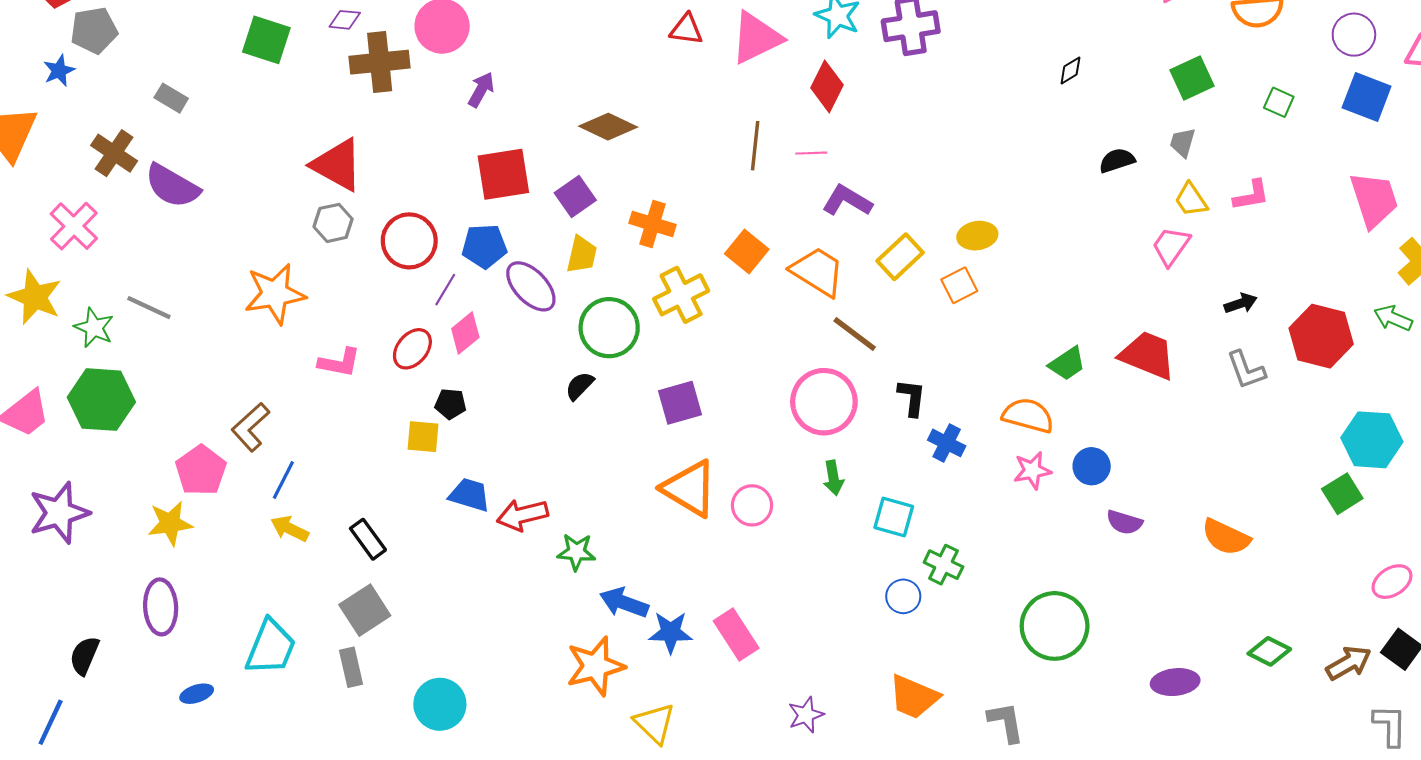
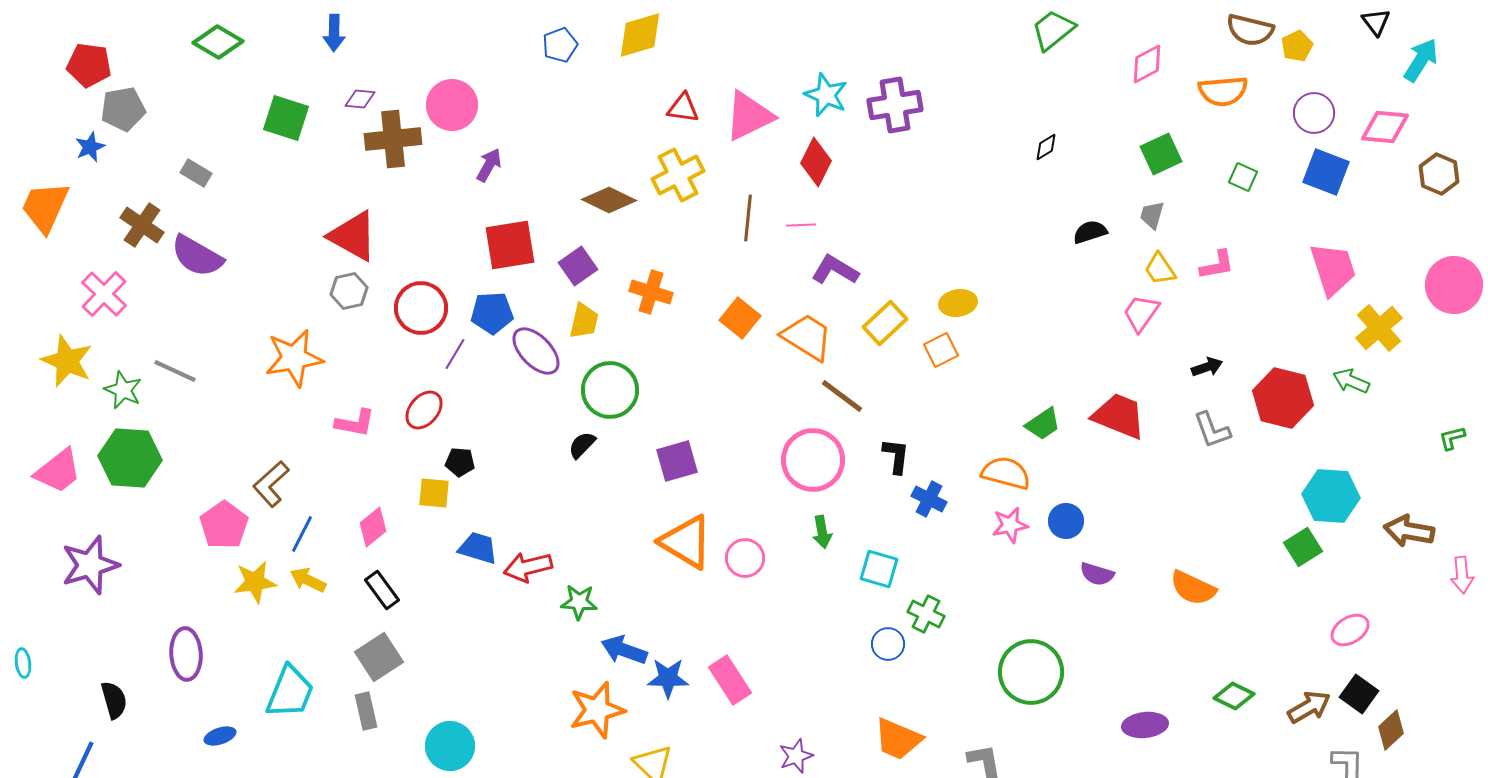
yellow cross: (681, 295) -> (678, 175), moved
pink diamond: (465, 333) -> (373, 527), moved
yellow star: (170, 523) -> (255, 582), moved
black semicircle: (84, 656) -> (114, 700), turned 141

